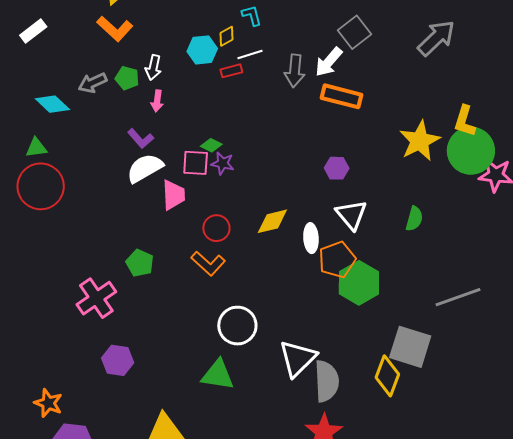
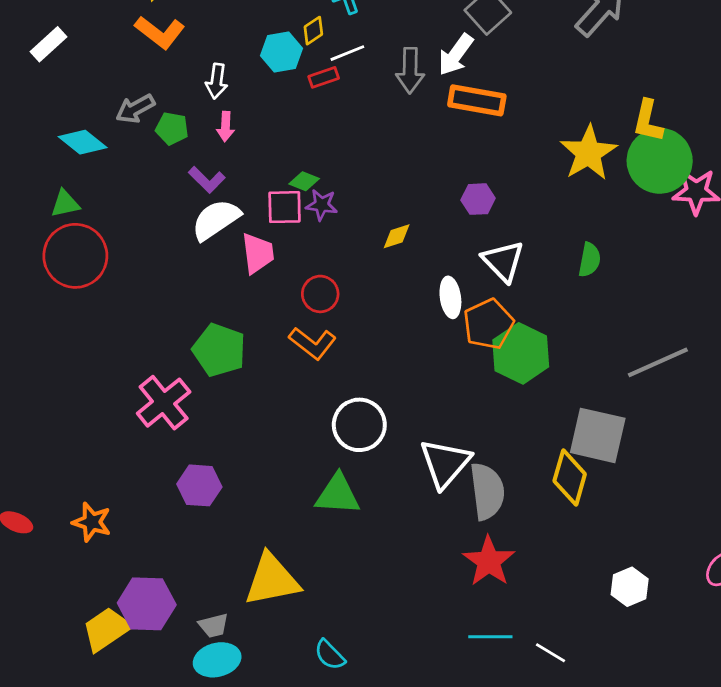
green pentagon: (127, 78) -> (172, 128), moved
yellow diamond: (272, 221) -> (397, 236), moved, size x0.7
green pentagon: (140, 263) -> (219, 350), size x1.4
orange star: (48, 403) -> (92, 522), moved

